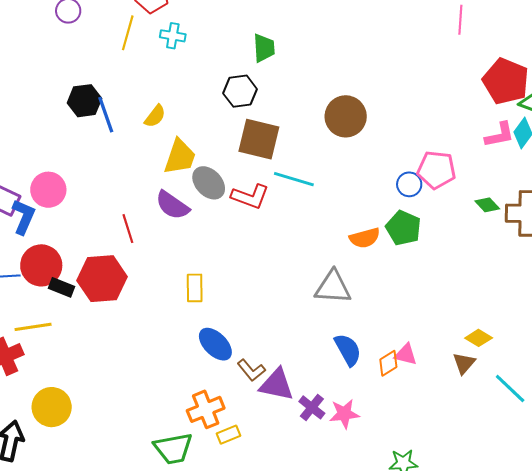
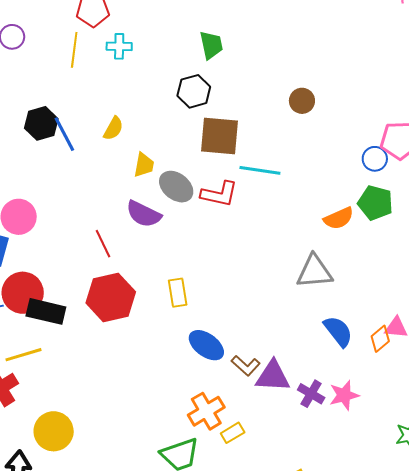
brown circle: (346, 116) -> (302, 101), size x0.6
yellow trapezoid: (180, 157) -> (144, 165), size x0.7
red hexagon: (102, 279) -> (111, 297), moved
black rectangle: (62, 287) -> (46, 311), size x1.5

